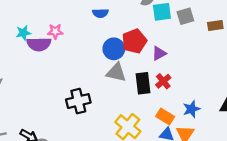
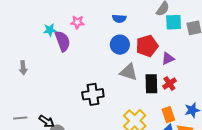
pink star: (55, 31) -> (77, 22), moved
purple semicircle: (39, 44) -> (63, 41), turned -115
blue circle: (114, 49) -> (120, 45), moved
orange rectangle: (165, 116) -> (168, 115), turned 35

